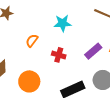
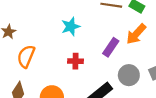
orange semicircle: (32, 41) -> (26, 56), moved, size x1.5

